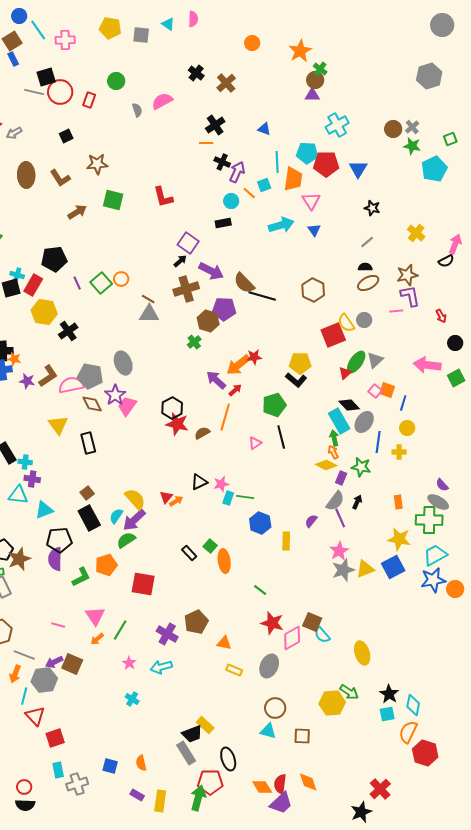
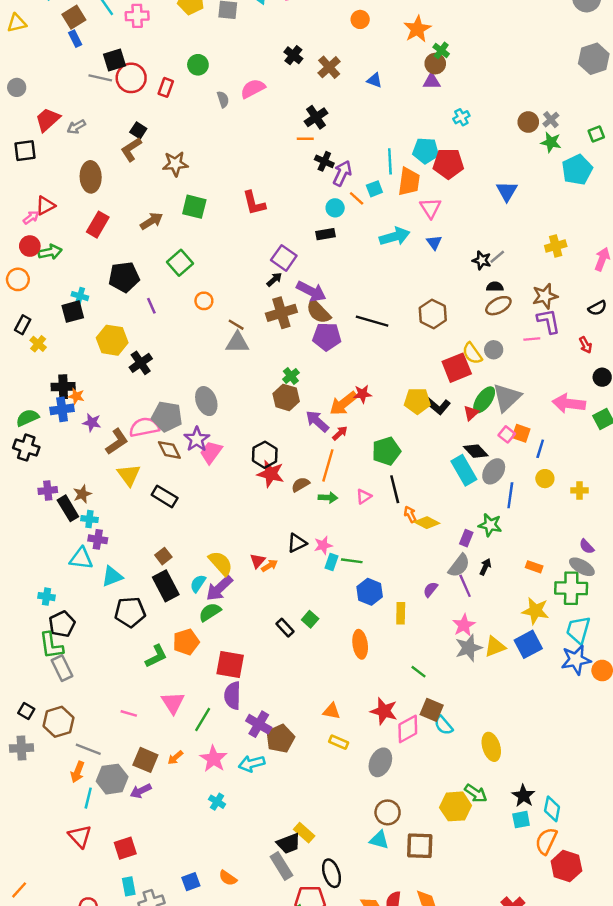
gray hexagon: (429, 76) -> (594, 59), moved
cyan cross: (337, 125) -> (461, 117), size x0.6
blue triangle: (264, 129) -> (374, 80), moved
black square: (66, 136) -> (138, 130), turned -32
blue triangle: (358, 169) -> (507, 191), moved
brown L-shape: (60, 178) -> (131, 149), moved, turned 90
black star: (372, 208) -> (482, 260), moved
yellow cross: (416, 233) -> (556, 246), turned 36
black semicircle: (446, 261) -> (597, 308), moved
green square: (101, 283) -> (180, 263), moved
brown semicircle: (244, 283) -> (318, 312), moved
red rectangle: (33, 285) -> (98, 225), moved
brown hexagon: (208, 321) -> (286, 397), moved
gray triangle: (375, 360) -> (507, 397), size x1.5
brown L-shape: (48, 376) -> (117, 442), moved
black L-shape: (296, 380) -> (438, 406), moved
green arrow: (334, 438) -> (328, 498), moved, turned 105
black rectangle: (88, 443) -> (165, 496), turned -45
orange arrow: (333, 452) -> (410, 514), moved
yellow cross: (399, 452) -> (580, 490), moved
yellow diamond: (326, 465) -> (427, 523), moved
orange rectangle: (398, 502) -> (534, 567), turned -64
cyan trapezoid: (435, 555) -> (578, 630), turned -45
brown star: (19, 559) -> (82, 494), moved, size x0.7
purple semicircle: (55, 559) -> (233, 696), moved
orange ellipse: (224, 561) -> (360, 644), moved
green line: (260, 590) -> (419, 672), moved
brown pentagon: (196, 622) -> (280, 738), moved
orange arrow: (97, 639) -> (175, 758), moved
orange triangle: (224, 643) -> (331, 711), moved
purple arrow: (54, 662) -> (141, 791), moved
pink star: (129, 663) -> (213, 759), size x1.6
yellow rectangle: (234, 670) -> (339, 742), moved
red triangle: (35, 716) -> (80, 836), moved
brown square: (302, 736) -> (420, 846), size x1.4
orange semicircle: (141, 763) -> (228, 878), turned -42
blue square: (110, 766) -> (191, 882), turned -35

